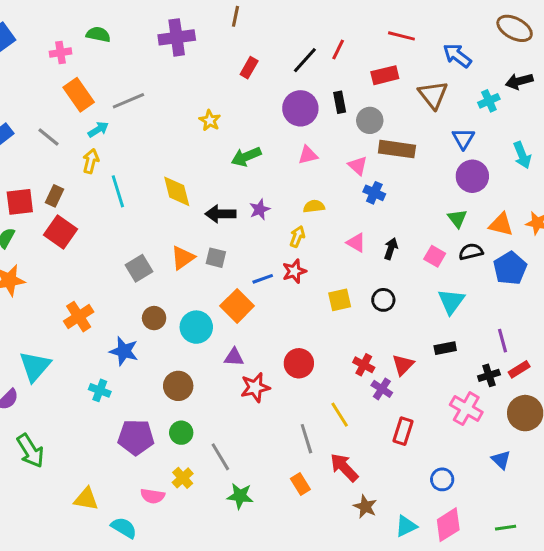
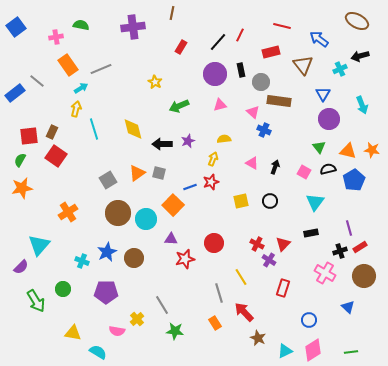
gray line: (48, 137) -> (37, 81), moved
brown circle: (154, 318) -> (118, 213), size x1.6
blue star: (124, 351) -> (107, 252), moved, turned 30
green circle: (181, 433) -> (63, 289), moved

